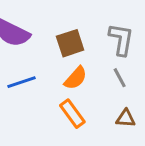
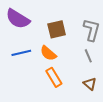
orange semicircle: (76, 78) -> (48, 53), moved, turned 84
brown triangle: (126, 118) -> (90, 84), turned 32

